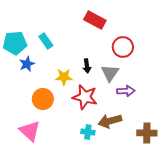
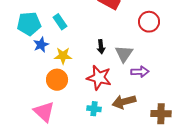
red circle: (123, 47) -> (149, 22), moved
yellow star: (64, 77) -> (63, 56), moved
cyan cross: (88, 132) -> (94, 109), moved

